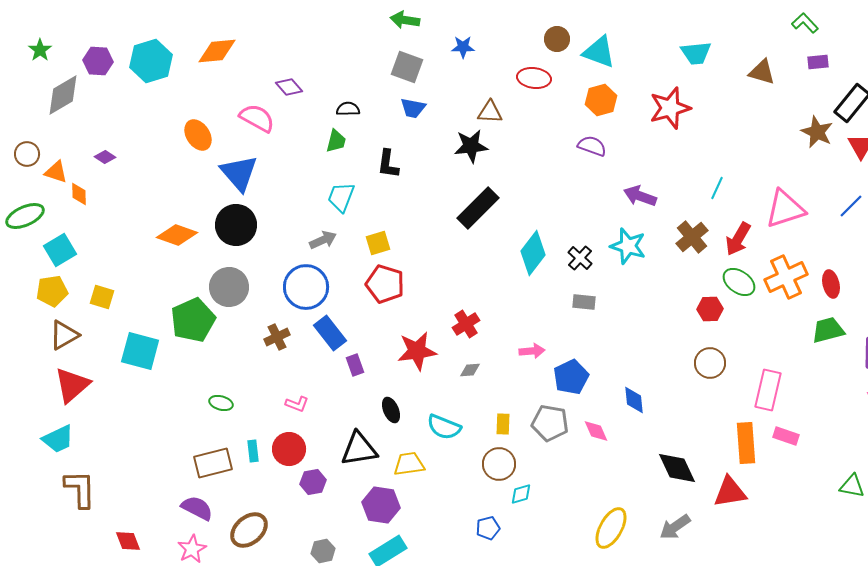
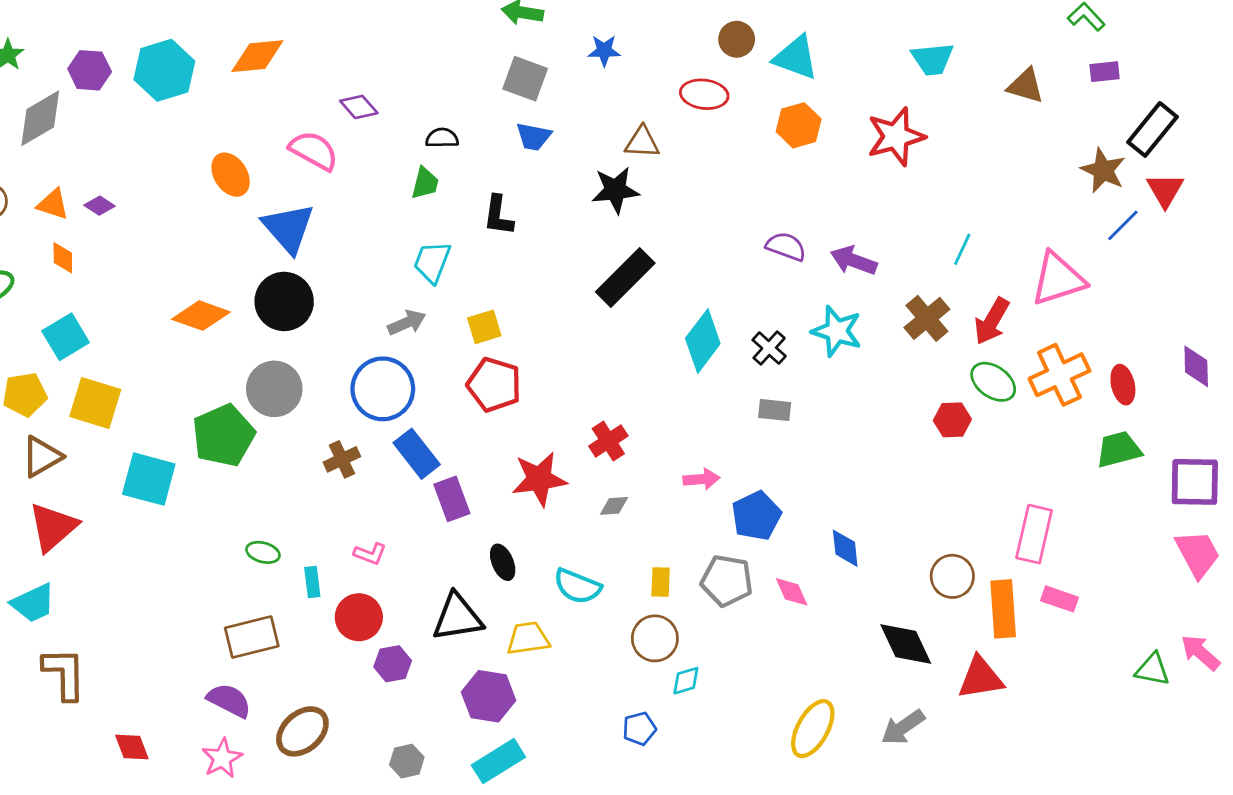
purple semicircle: (592, 146) -> (786, 246), moved
orange triangle: (56, 172) -> (53, 204), moved
blue line: (851, 206) -> (1123, 225), moved
cyan square: (60, 250) -> (66, 337), moved
yellow square: (102, 297) -> (95, 403), size x1.5
brown circle: (710, 363) -> (952, 576), moved
purple rectangle: (355, 365) -> (452, 499), size x1.4
cyan rectangle: (253, 451) -> (312, 582), moved

